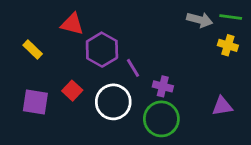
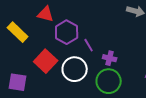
yellow rectangle: (33, 50) -> (18, 32), size x1.5
red square: (72, 91) -> (46, 61), size x1.6
purple square: (35, 102) -> (18, 82), moved

